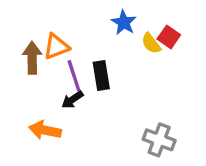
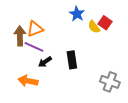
purple line: (74, 76) -> (34, 47), moved, turned -48
black rectangle: (101, 76) -> (72, 60), moved
gray cross: (159, 140) -> (110, 82), moved

